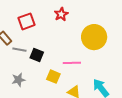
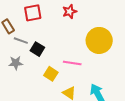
gray star: (18, 80) -> (16, 63), moved

